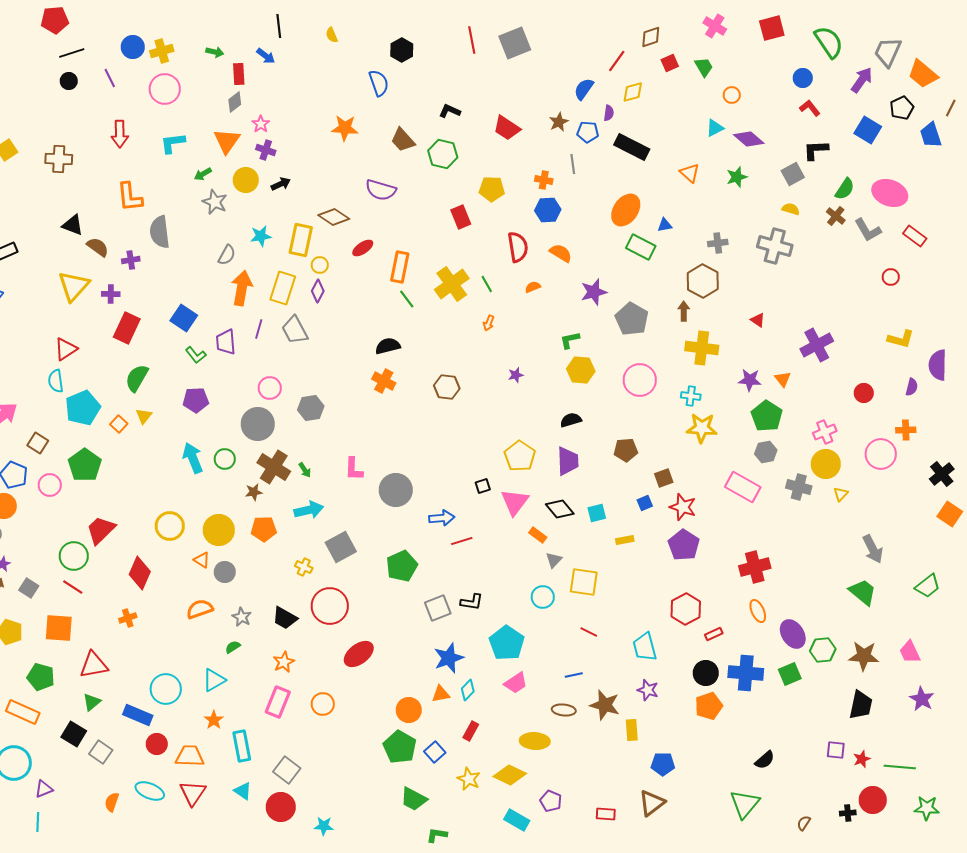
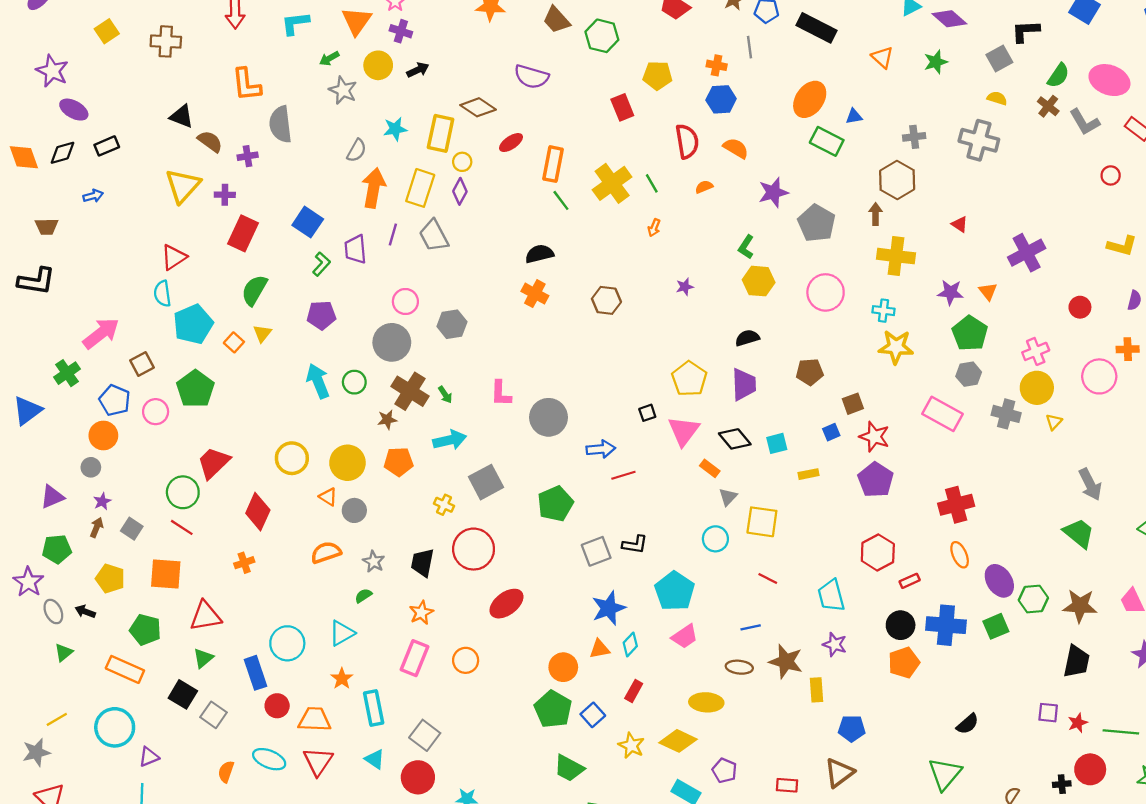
green L-shape: (570, 340) -> (746, 247), turned -45
green L-shape: (196, 355) -> (321, 264), turned -100
brown square: (38, 443) -> (142, 364), turned 30
black trapezoid: (285, 618) -> (422, 563), turned 72
blue rectangle: (138, 715) -> (256, 673), turned 48

